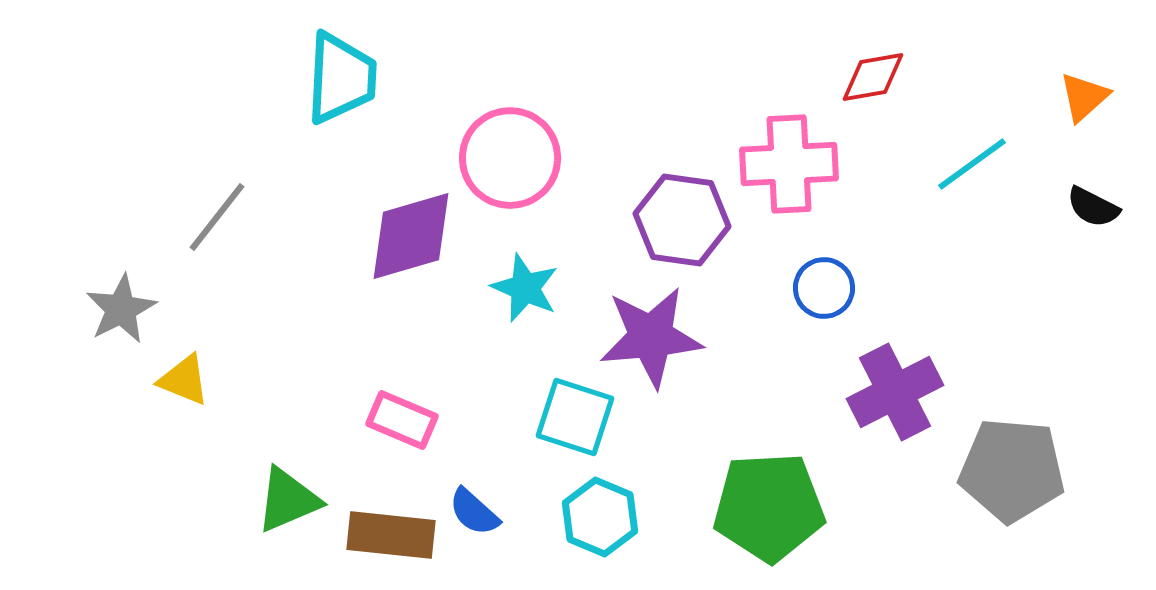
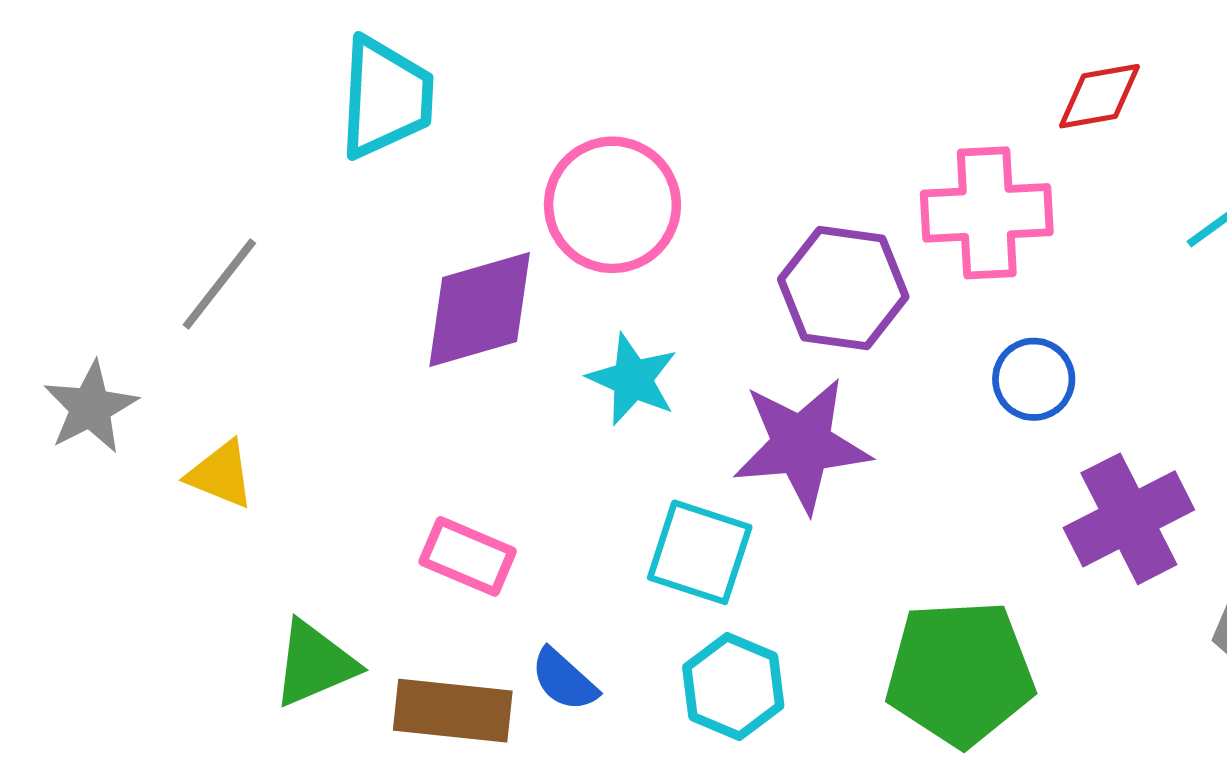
yellow triangle: (184, 380) -> (221, 475), moved

